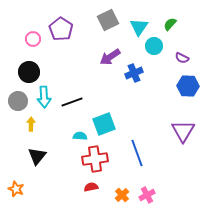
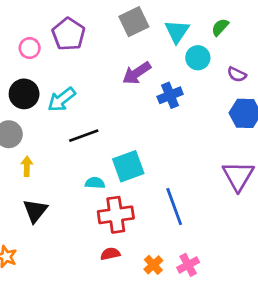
cyan arrow: (44, 97) -> (62, 99), moved, turned 55

